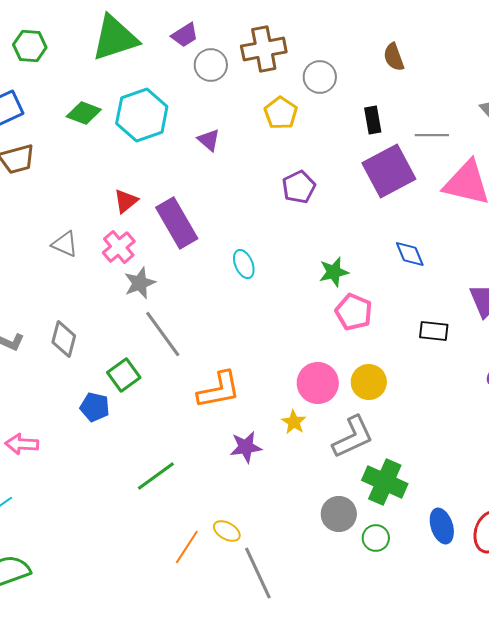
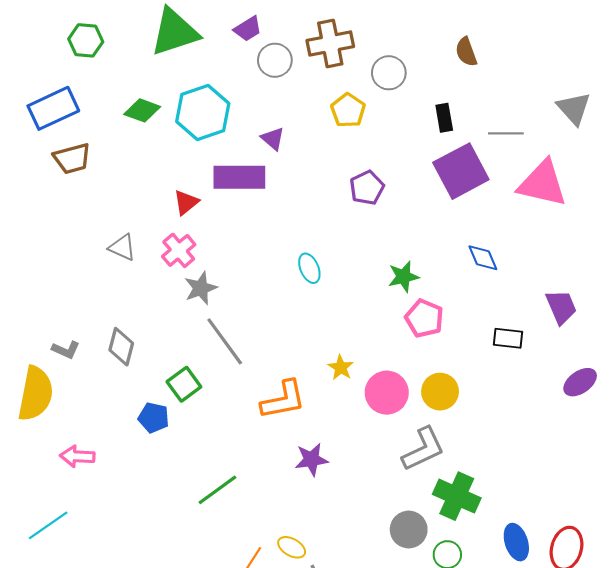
purple rectangle: (177, 223) -> (239, 177), moved, turned -60
yellow star: (294, 422) -> (341, 368), moved

